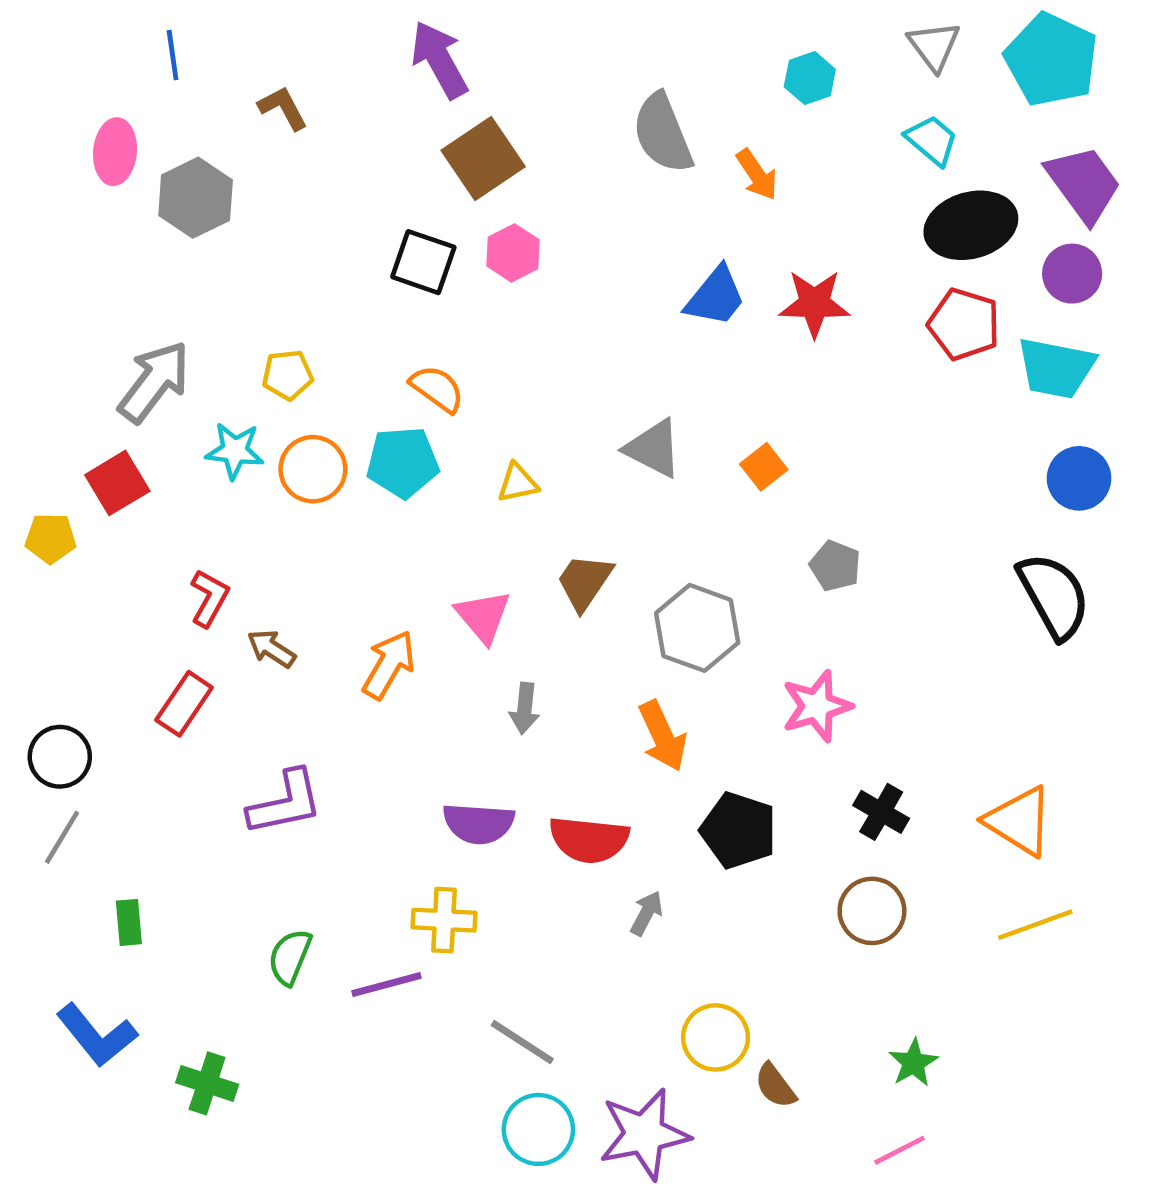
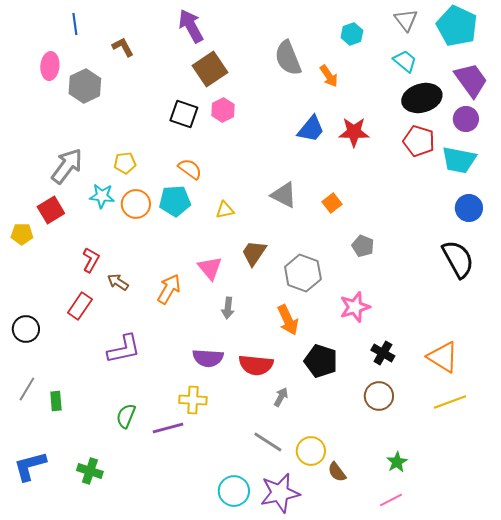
gray line: (62, 837) -> (27, 389), moved
blue L-shape: (97, 1035) -> (30, 466), moved, turned 114
gray line: (522, 1042) -> (268, 442), moved

